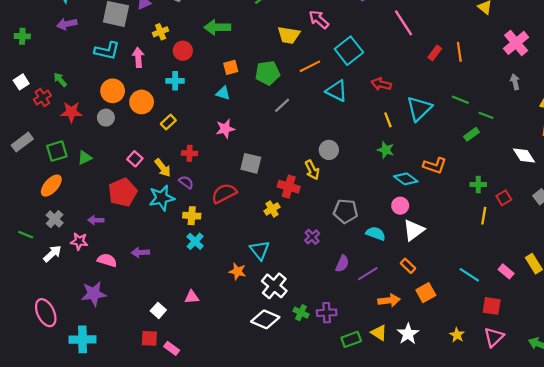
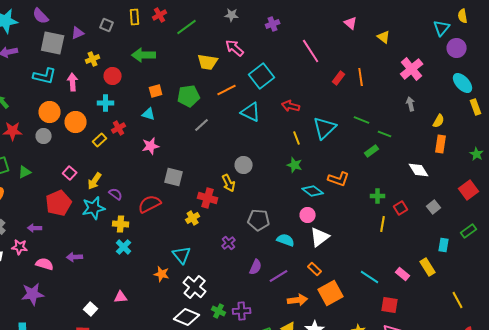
red cross: (190, 153) -> (119, 128), moved, turned -32
yellow arrow: (163, 168) -> (95, 181), turned 72
orange square: (426, 293) -> (331, 293), size x1.4

